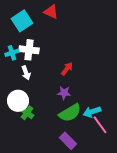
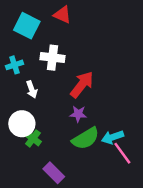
cyan square: (22, 21) -> (27, 26), turned -30
white cross: (29, 50) -> (53, 58), moved
red arrow: (67, 69) -> (82, 85), size x1.6
purple rectangle: (68, 141) -> (54, 173), moved

